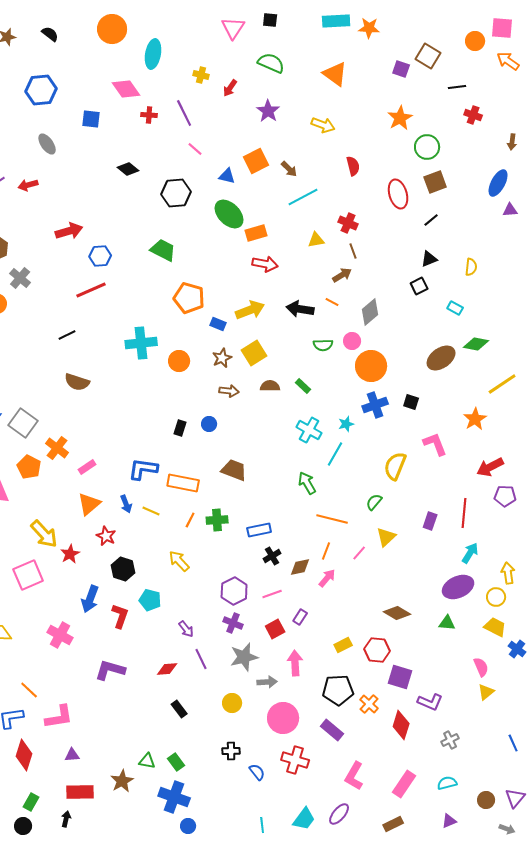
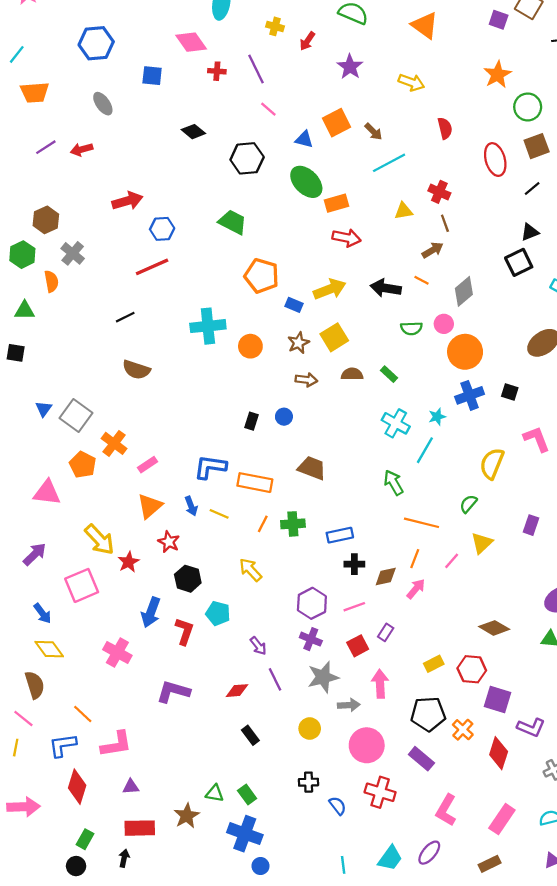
black square: (419, 286) -> (519, 262), size x1.4
black cross: (272, 556) -> (354, 564), turned 30

